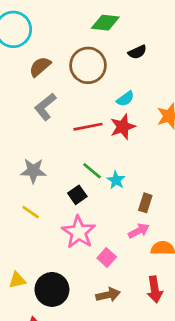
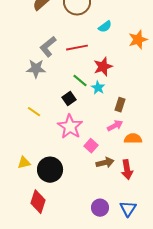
gray L-shape: (45, 107) -> (48, 47), moved
red star: (123, 127) -> (103, 67), moved
gray star: (33, 171) -> (36, 69), moved
brown arrow: (108, 295) -> (105, 163), moved

